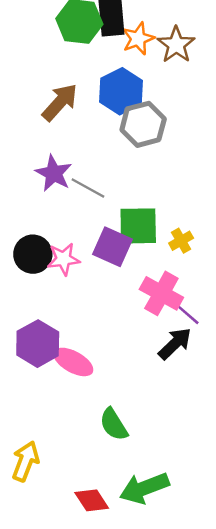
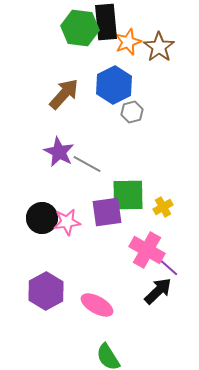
gray hexagon: (143, 124) -> (132, 112), size x0.6
purple square: (112, 247) -> (107, 212), turned -32
pink ellipse: (73, 362) -> (97, 305), moved

